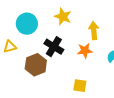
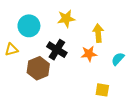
yellow star: (63, 17) -> (66, 19), turned -30
yellow square: (80, 86) -> (102, 90), moved

